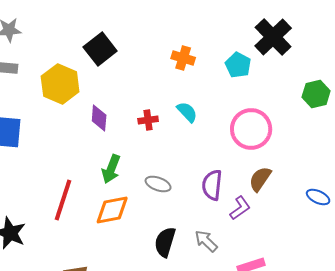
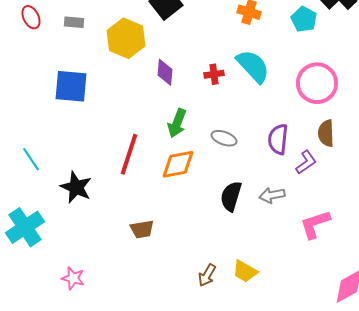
cyan semicircle: (187, 112) -> (253, 66), size x1.6
brown semicircle: (260, 179) -> (326, 133), turned -36
gray arrow: (206, 241) -> (272, 195), turned -55

